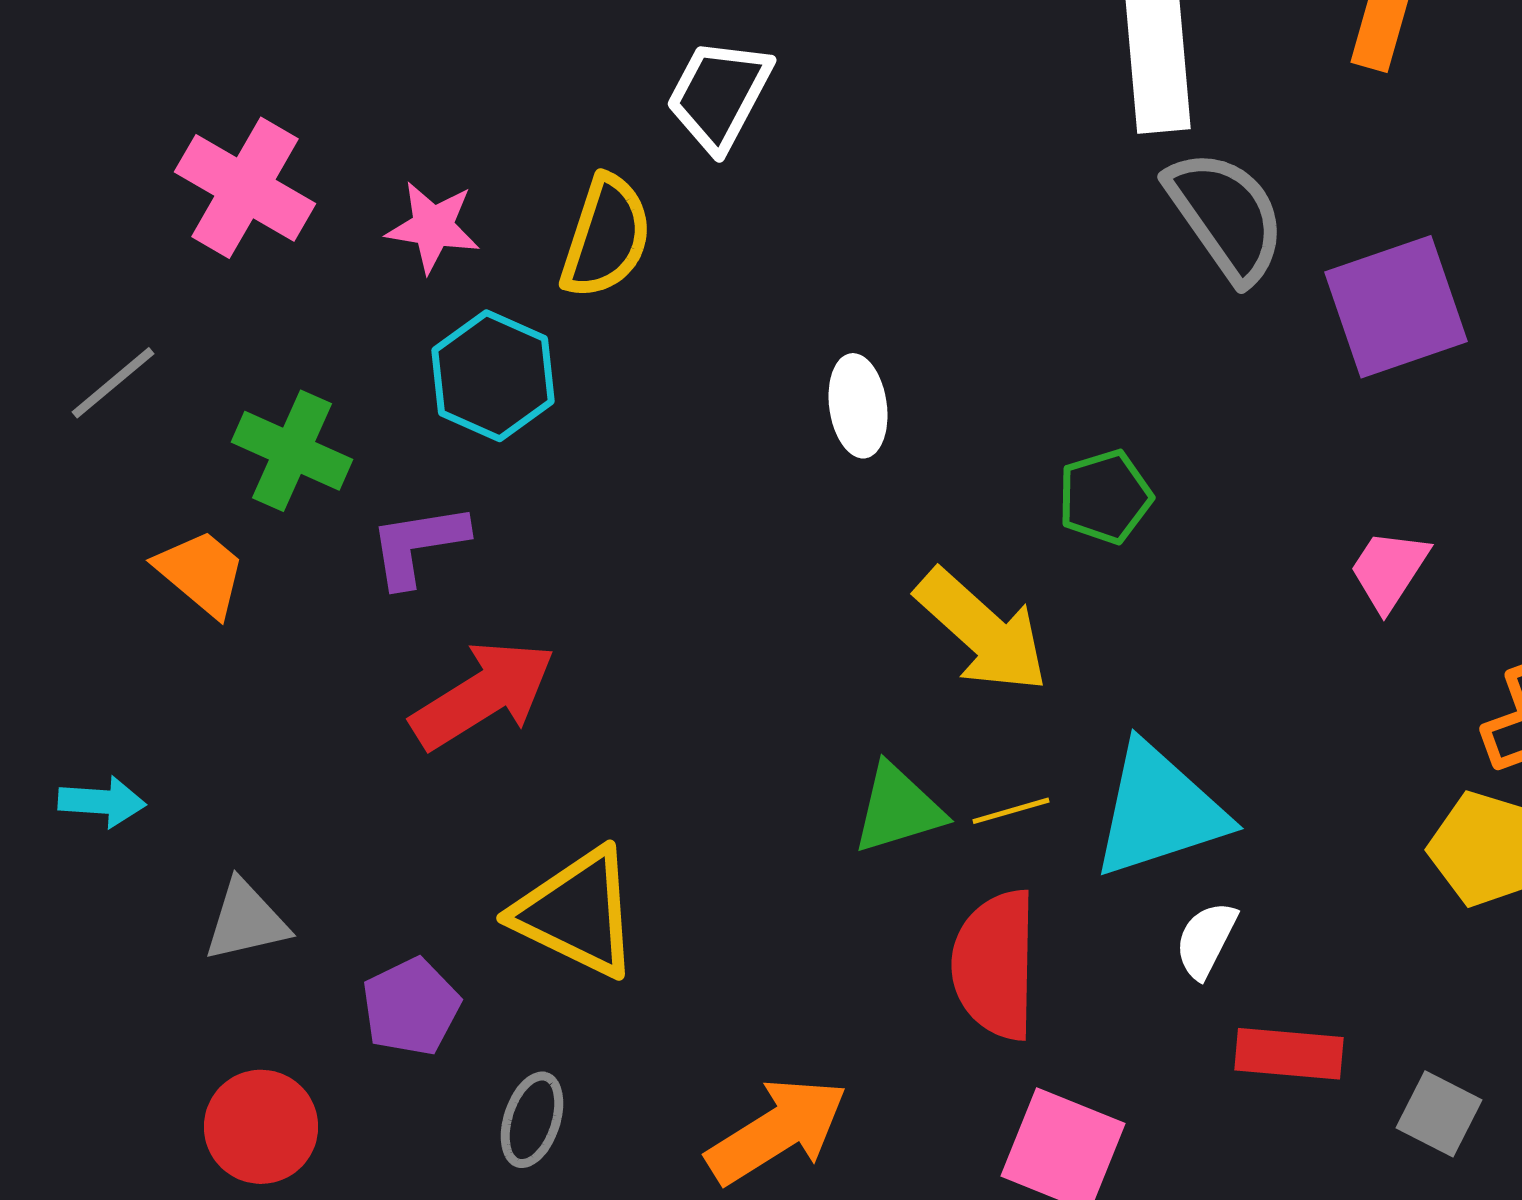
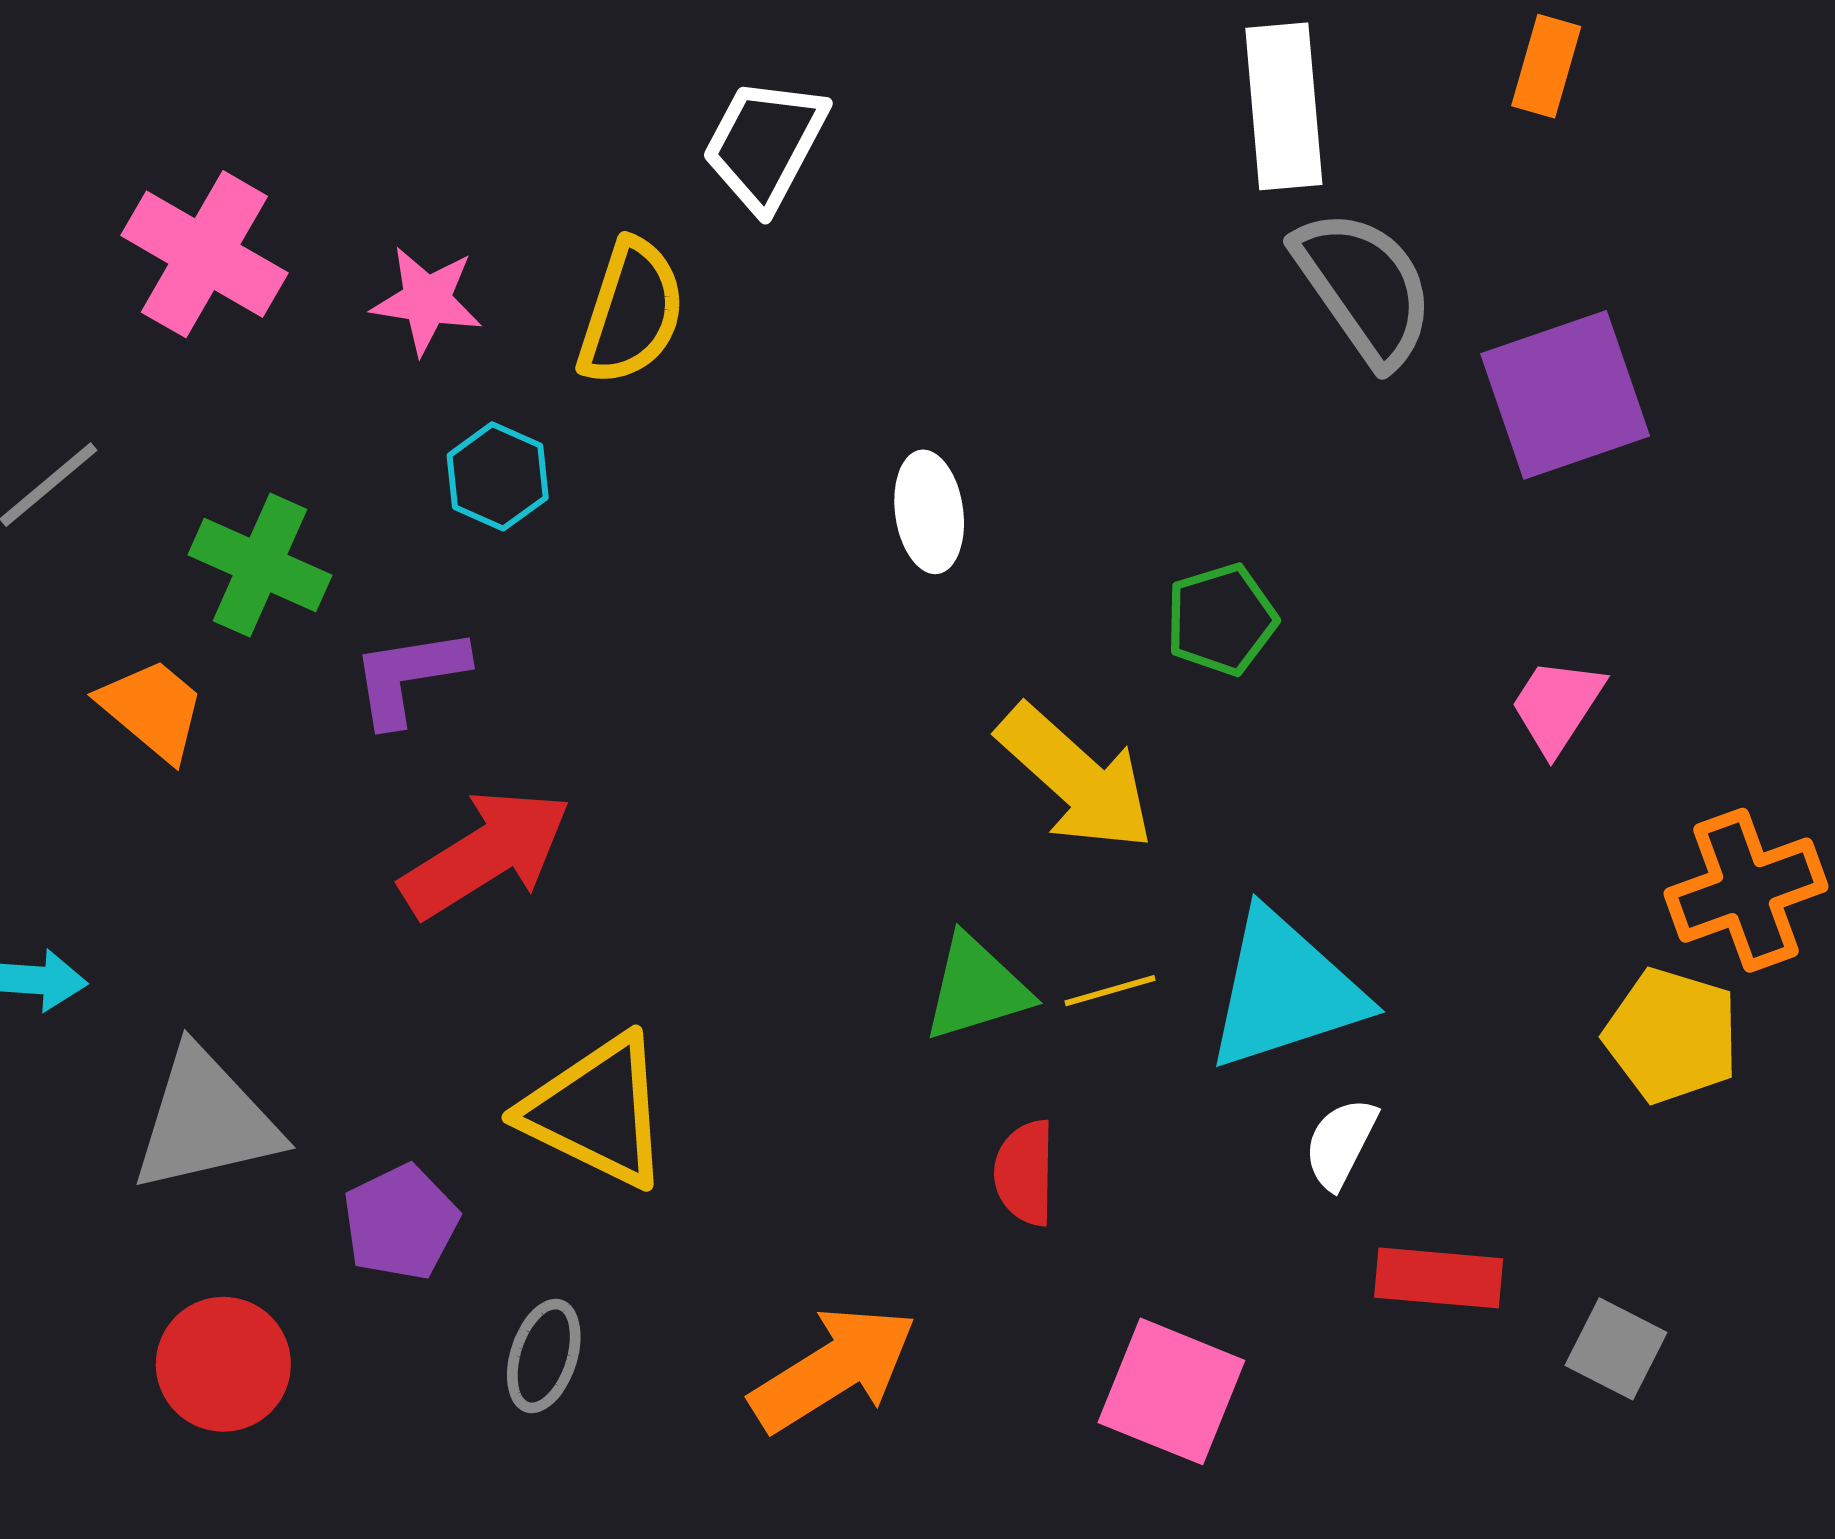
cyan hexagon: (493, 376) -> (498, 476), size x0.7
gray triangle: (246, 921) -> (206, 1121), size x1.5
red semicircle: (995, 965) -> (1025, 1173), moved, size x0.6

